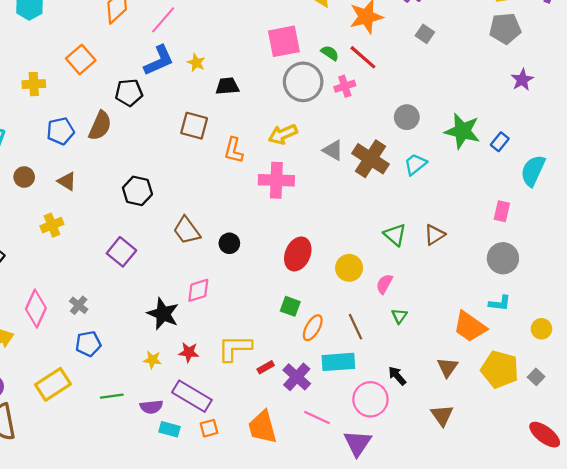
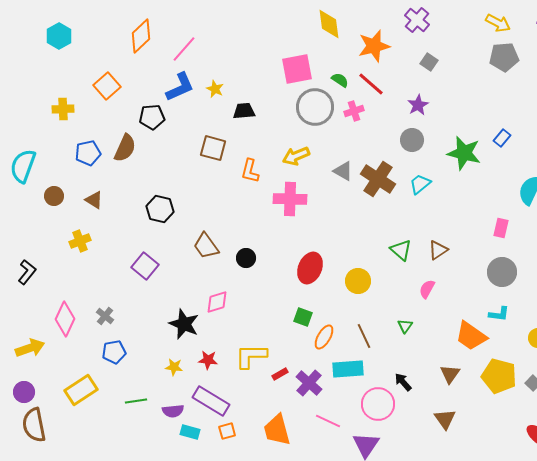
purple star: (522, 80) -> (418, 105), moved
blue rectangle: (500, 142) -> (502, 138), moved
pink semicircle: (384, 284) -> (427, 289), moved

